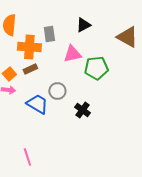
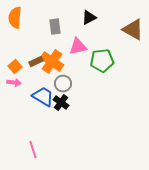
orange cross: (29, 47) -> (52, 62), moved, turned 30
black cross: (82, 110) -> (61, 103), moved

